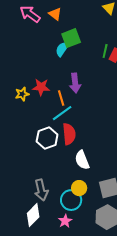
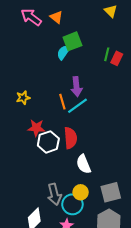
red star: (41, 87) -> (36, 128), moved
cyan line: (62, 113) -> (78, 106), moved
gray arrow: (41, 190) -> (54, 194), moved

